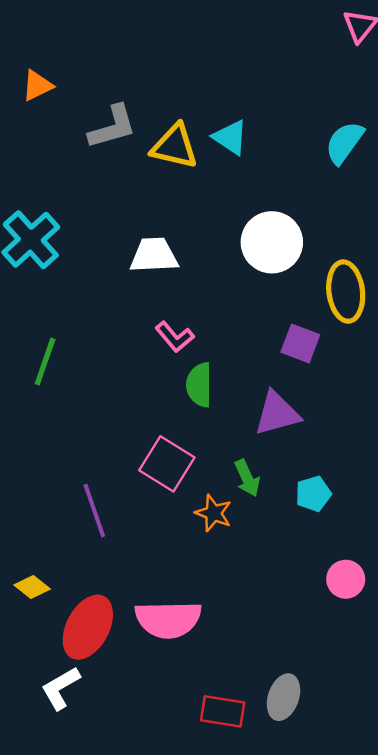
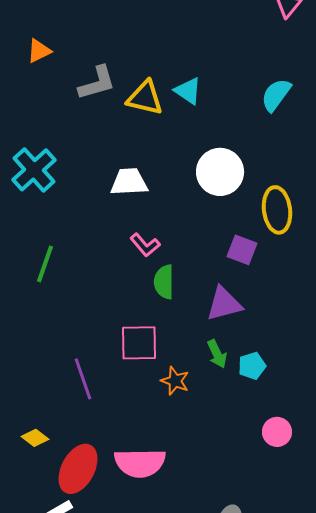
pink square: (167, 464) -> (139, 343), turned -33
green arrow: (247, 478) -> (217, 354), moved

